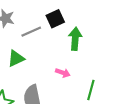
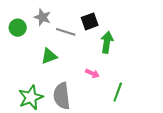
gray line: (31, 32) -> (66, 32), turned 36

